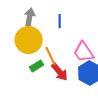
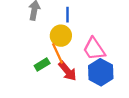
yellow circle: (29, 40) -> (61, 36), moved, size x0.7

